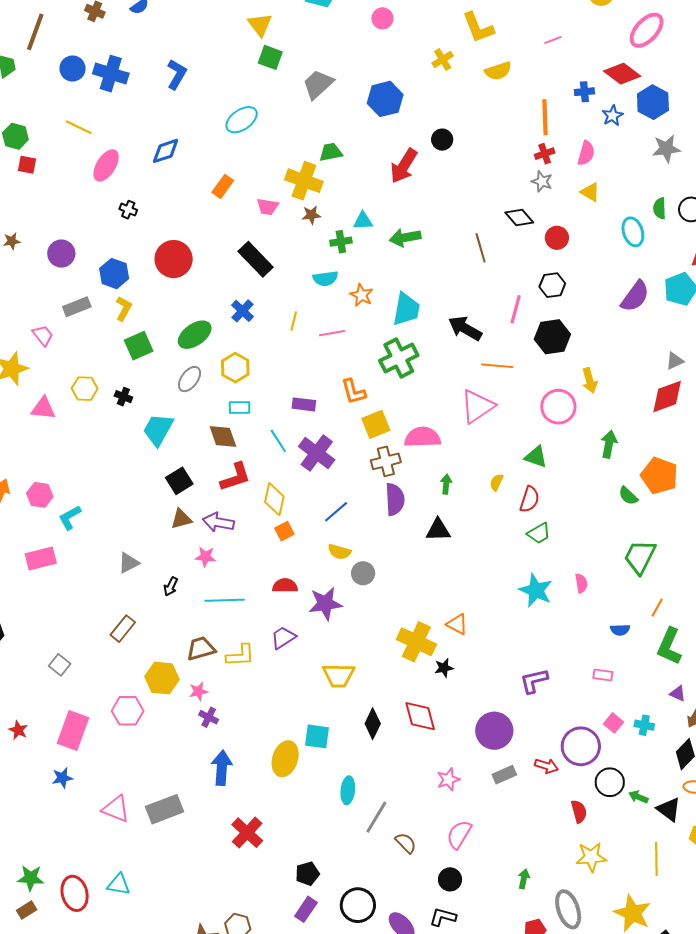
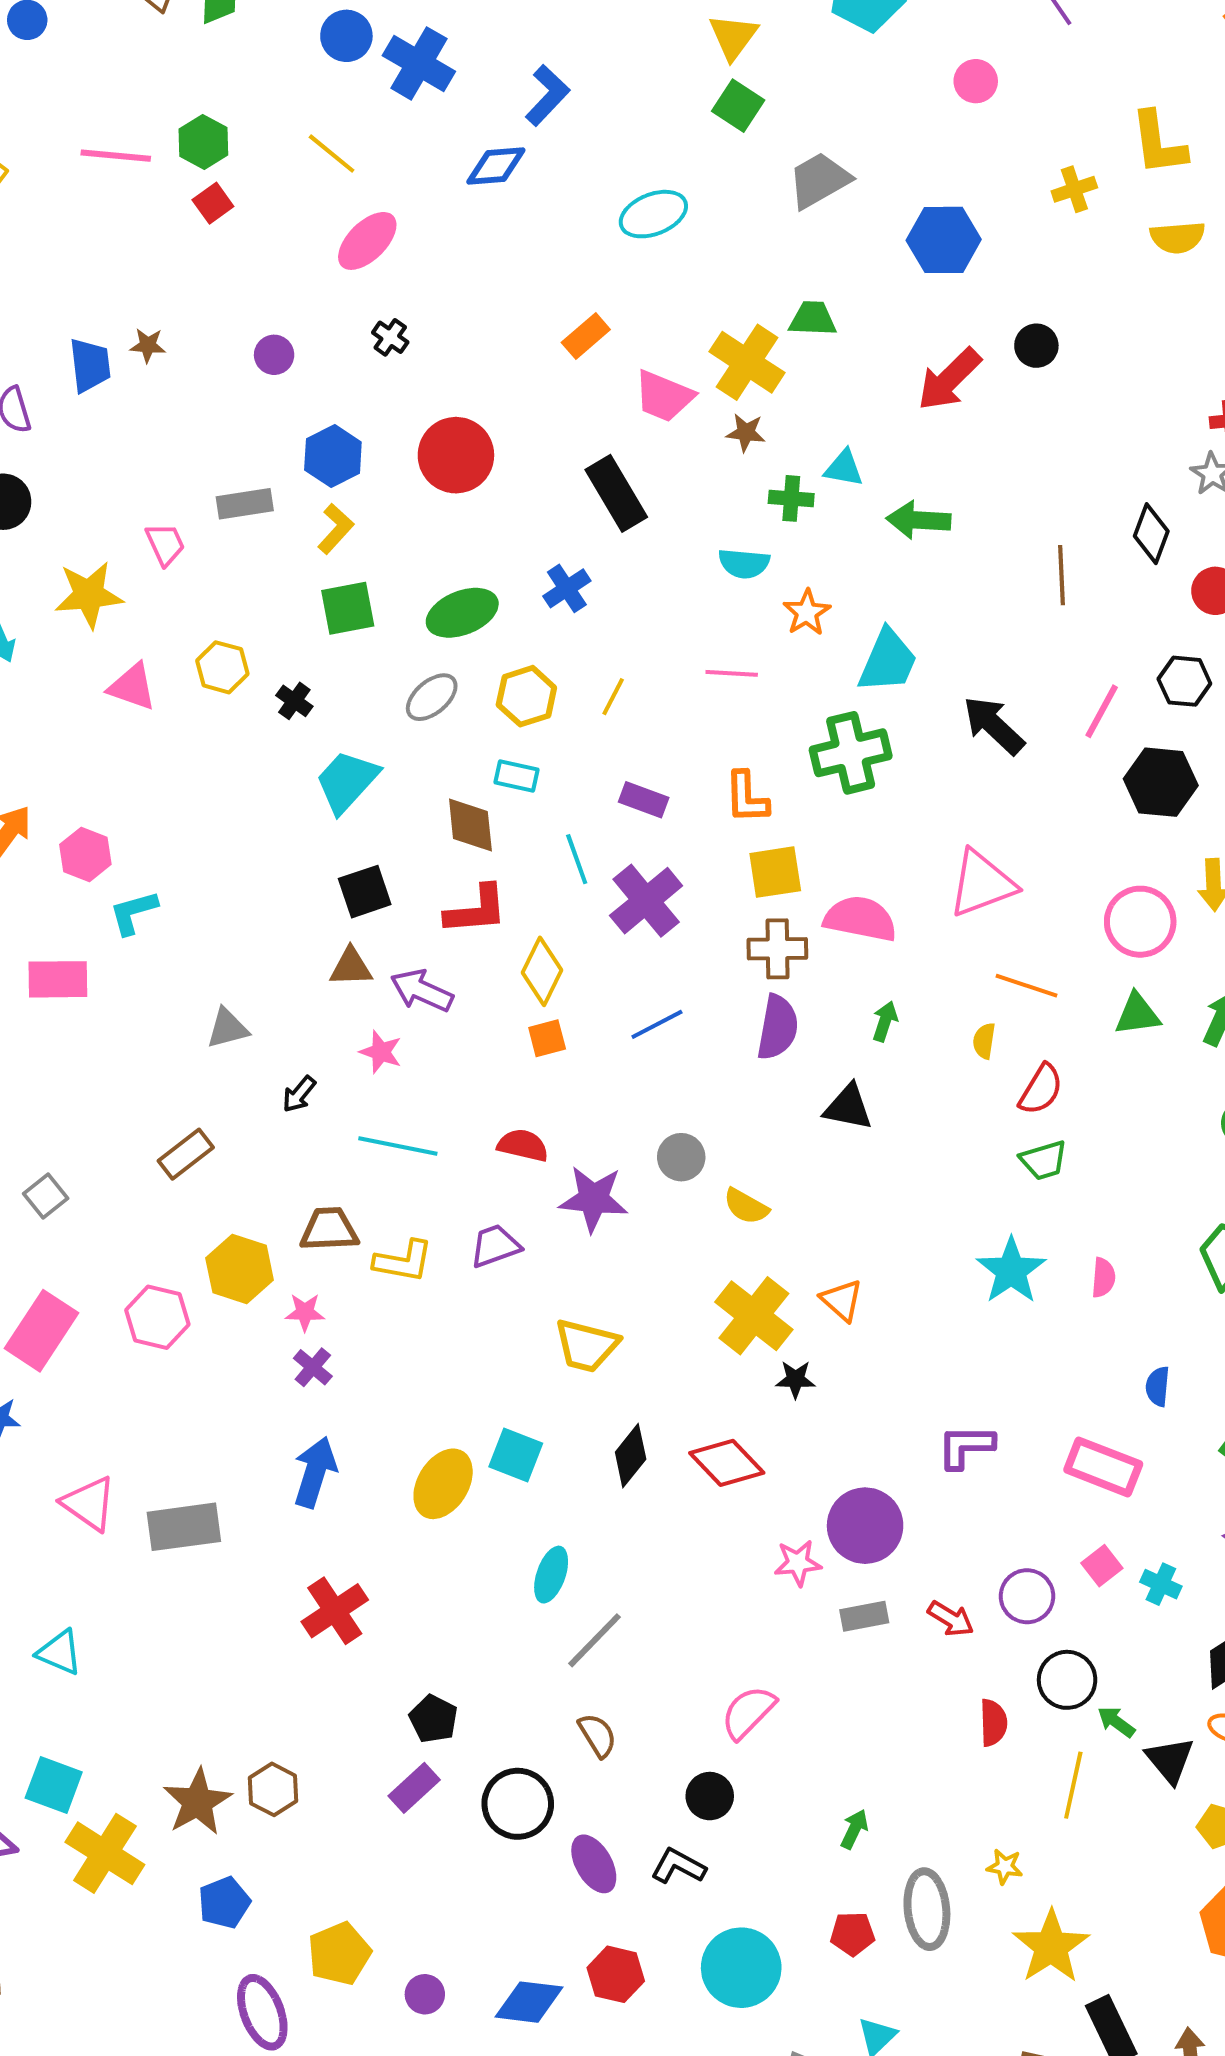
blue diamond: (166, 151) -> (496, 166), moved
red square: (27, 165) -> (213, 203), turned 30
pink trapezoid: (268, 207) -> (664, 396), size x1.4
black diamond: (519, 217) -> (1151, 534), turned 48
purple circle: (61, 254) -> (274, 355), moved, size x0.7
yellow line: (294, 321) -> (613, 697), moved
orange line: (497, 366) -> (1027, 986), moved
green triangle: (536, 457) -> (1137, 1014), moved, turned -40
yellow semicircle: (496, 482) -> (984, 1041), turned -30
yellow semicircle: (339, 552) -> (746, 1206), moved
blue semicircle: (620, 630) -> (1158, 1386), turned 84
pink rectangle: (603, 675) -> (1103, 1467), size x1.8
red diamond: (420, 716) -> (727, 1463), turned -42
purple circle: (581, 746) -> (1027, 1596), size x0.7
pink star: (448, 779) -> (798, 1563), moved
brown semicircle: (406, 843) -> (597, 1735), moved
yellow star: (591, 857) -> (1005, 1867), moved, size x0.6
yellow line: (656, 859) -> (1073, 1785), moved
black pentagon: (307, 874) -> (433, 1719), turned 30

